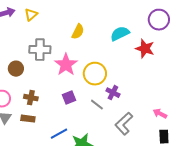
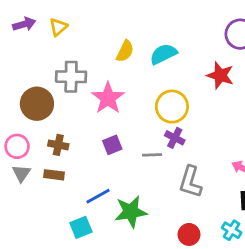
cyan semicircle: (120, 34) -> (163, 54), moved
brown circle: (16, 69) -> (37, 104), size x1.5
yellow circle: (95, 74) -> (172, 107), moved
gray line: (97, 105) -> (152, 155), turned -40
gray L-shape: (124, 124) -> (190, 182), turned -30

